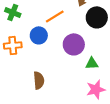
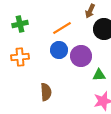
green cross: (13, 12) -> (20, 24), turned -35
blue circle: (39, 35) -> (59, 50), moved

